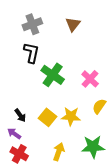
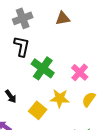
brown triangle: (73, 24) -> (63, 18), turned 42
black arrow: (20, 115) -> (11, 96), moved
yellow star: (71, 116) -> (60, 98), moved

